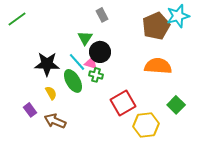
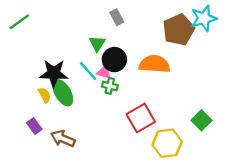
orange semicircle: (158, 66) -> (155, 64), moved
green ellipse: (73, 81) -> (63, 93), moved
yellow semicircle: (51, 93) -> (45, 95), moved

